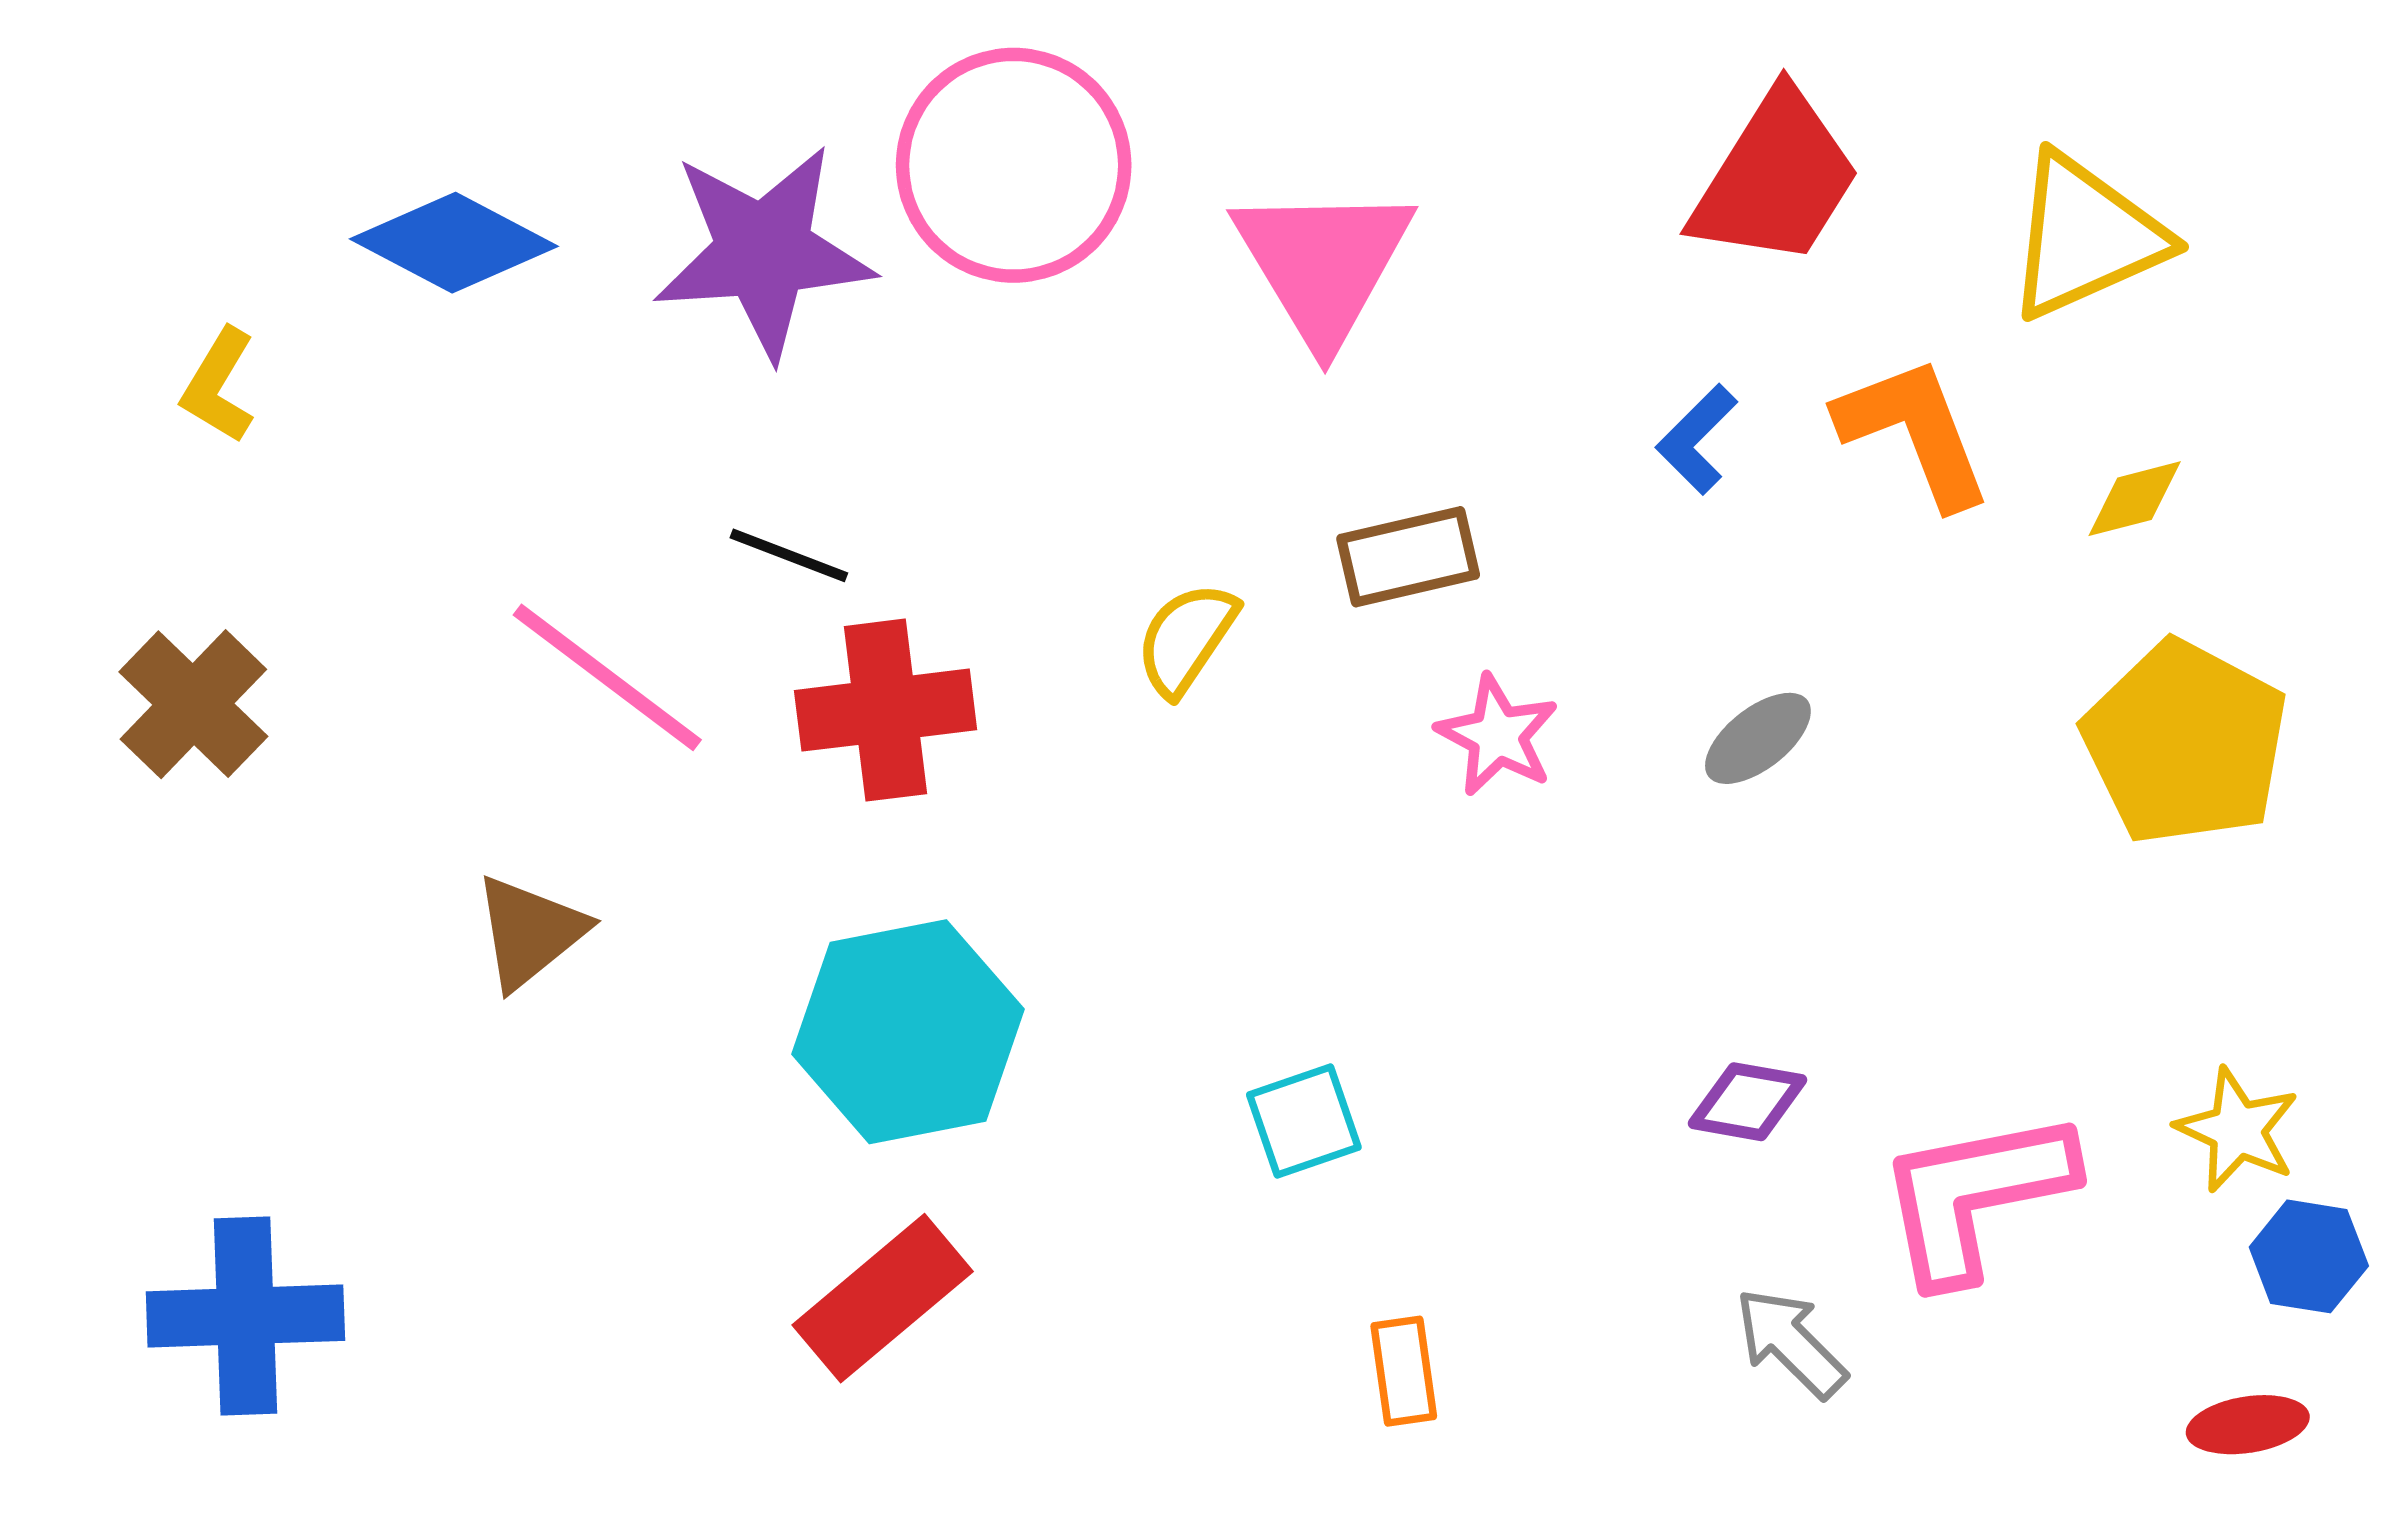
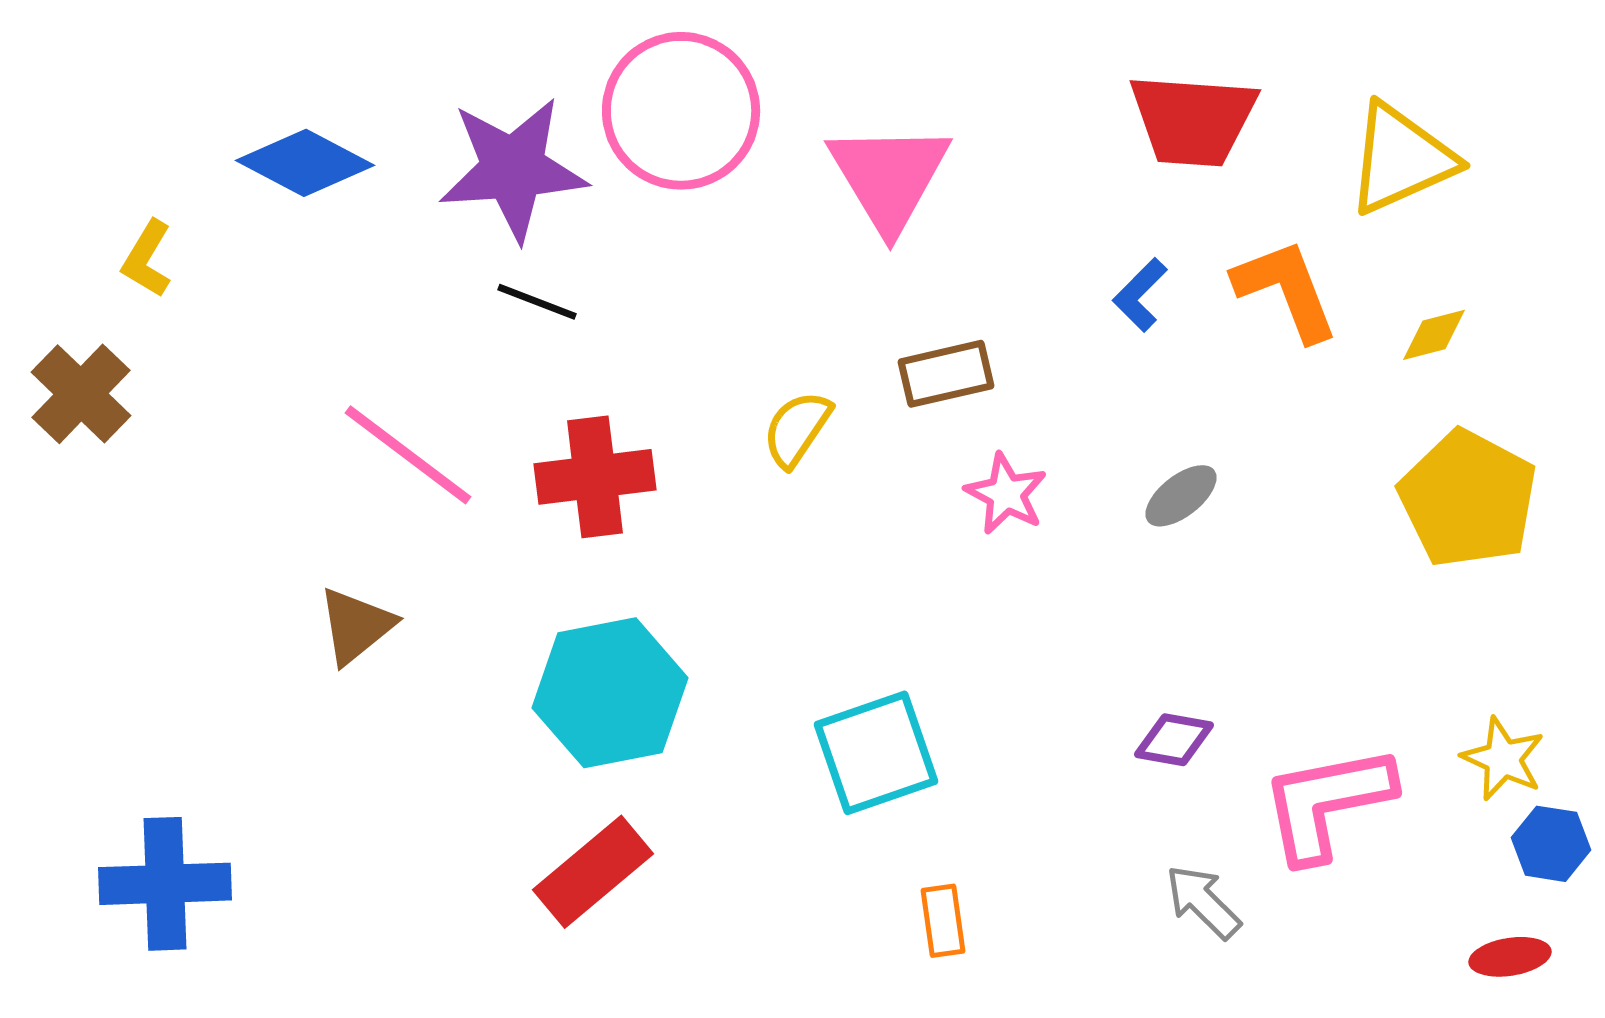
red trapezoid: (1776, 179) -> (1193, 120), turned 62
black line: (789, 555) -> (537, 302), moved
brown cross: (193, 704) -> (81, 394), moved
cyan square: (1304, 1121) -> (876, 753), size x1.6

